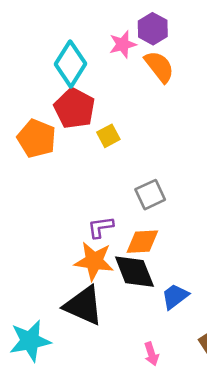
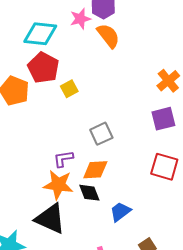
cyan diamond: (71, 64) -> (40, 34), turned 64
black diamond: (134, 272) -> (89, 193), size x0.7

